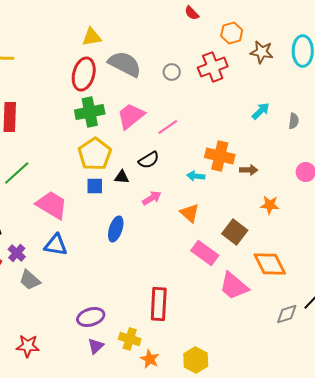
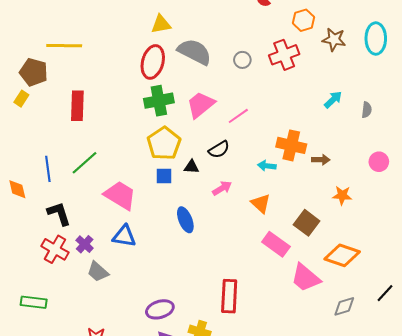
blue ellipse: (116, 229) -> (185, 220), turned -40
orange diamond: (270, 264) -> (342, 255), turned -44
gray diamond: (287, 314) -> (344, 306), moved

